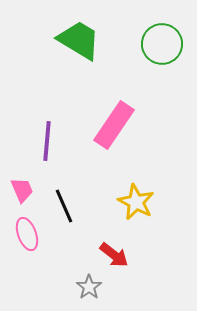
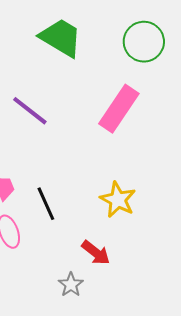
pink rectangle: (114, 125) -> (119, 109), moved
purple line: (47, 141) -> (30, 111), moved, turned -57

